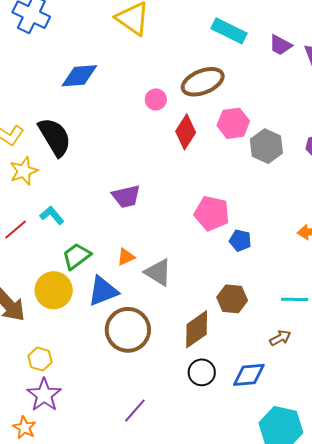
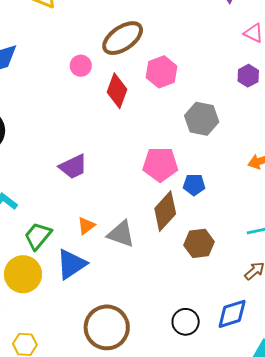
gray hexagon: (266, 146) -> (202, 119), moved
brown diamond: (197, 329) -> (165, 211), moved
brown circle: (128, 330) -> (107, 327), moved

